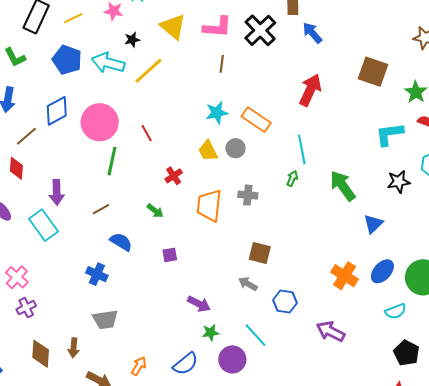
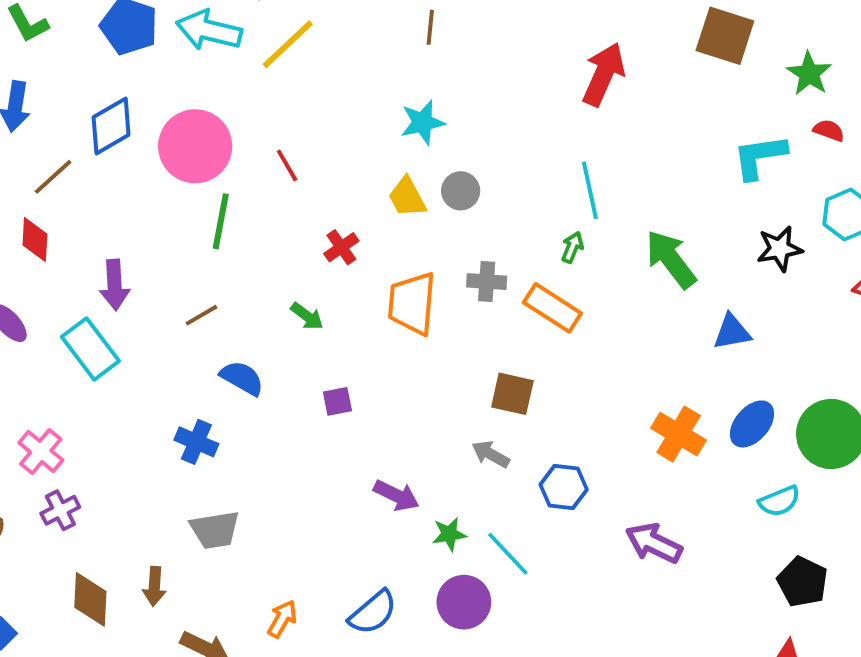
orange rectangle: (256, 120) -> (552, 308), moved
blue triangle: (373, 224) -> (732, 332), turned 35
green star: (211, 333) -> (449, 534), moved

